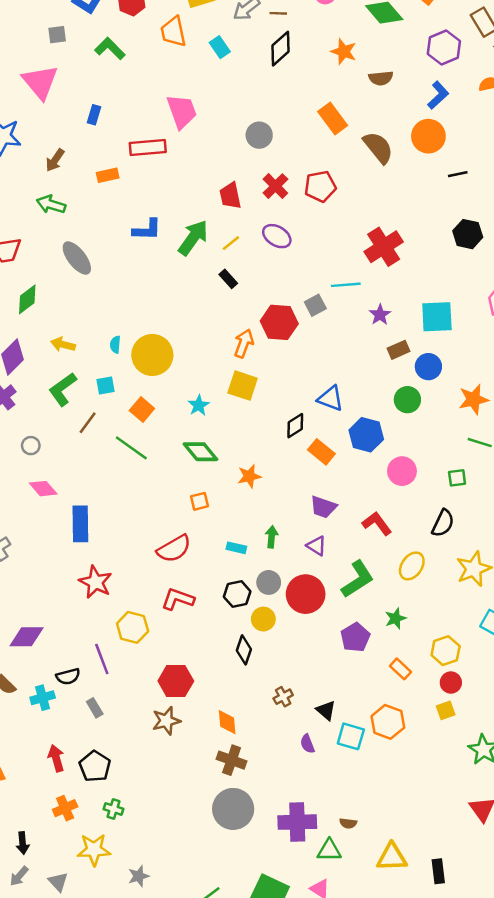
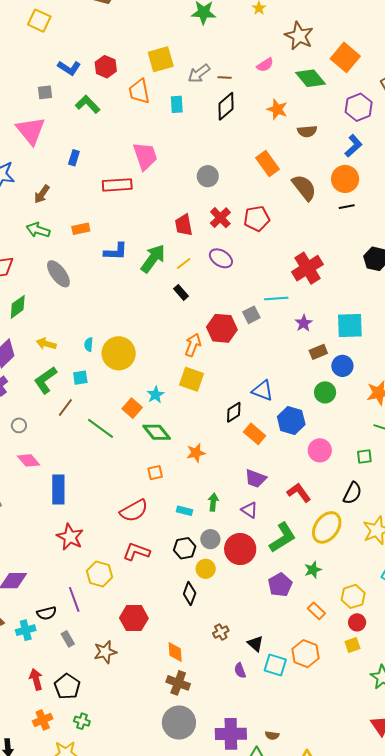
cyan rectangle: (220, 47) -> (177, 104), turned 30
black line: (458, 174) -> (347, 207), moved
orange rectangle: (108, 175) -> (81, 229), moved
orange square: (142, 410) -> (132, 408), moved
yellow ellipse: (412, 566) -> (327, 527), size x1.4
brown star: (166, 721) -> (105, 652), moved

